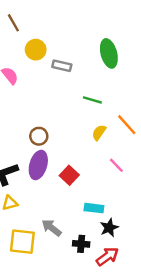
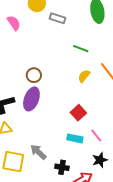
pink line: (116, 165) -> (96, 136), moved
red square: (69, 175) -> (78, 113), moved
black star: (109, 228) -> (100, 160), moved

